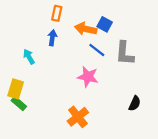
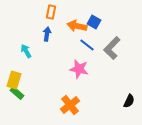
gray L-shape: (125, 53) -> (112, 48), turned 40
black semicircle: (135, 103) -> (129, 101), moved

